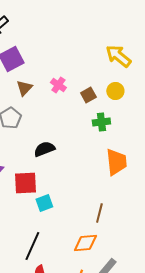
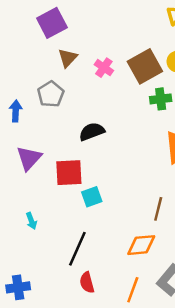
pink cross: (58, 85) -> (104, 68), moved
brown square: (88, 95) -> (145, 66), size x1.8

